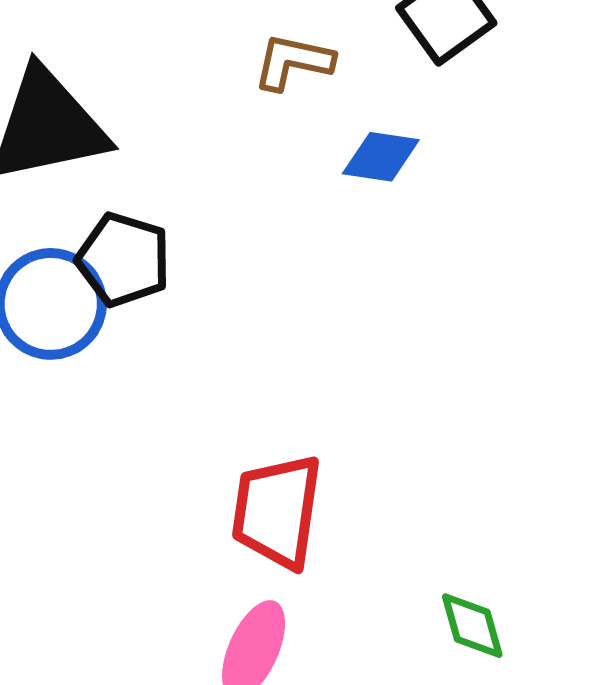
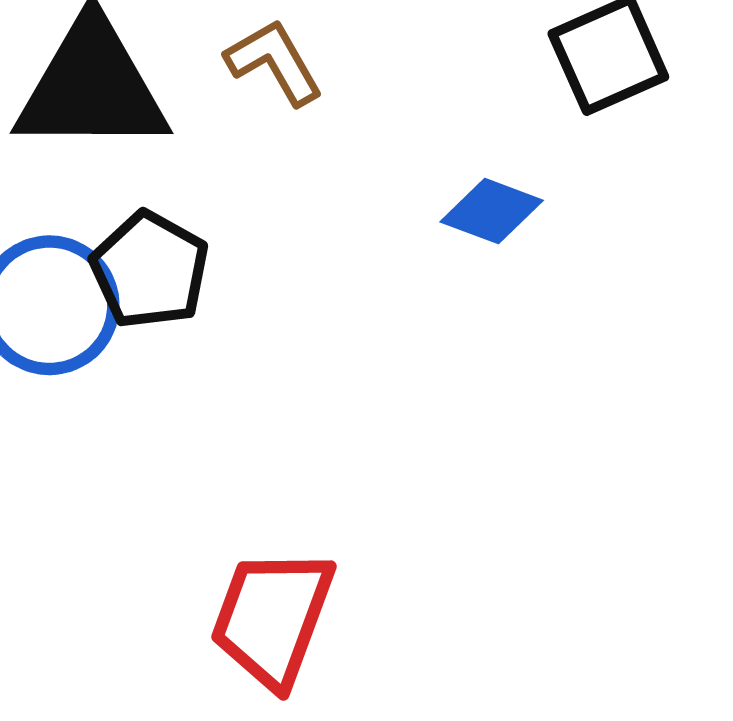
brown L-shape: (293, 62) -> (274, 62), moved, turned 36

